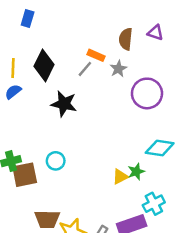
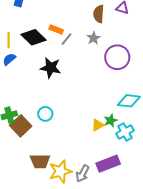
orange rectangle: (96, 55) -> (56, 29), moved
black diamond: (44, 65) -> (33, 37), turned -70
brown square: (25, 175) -> (21, 126), turned -30
cyan cross: (154, 204) -> (125, 132), moved

